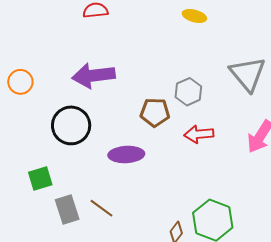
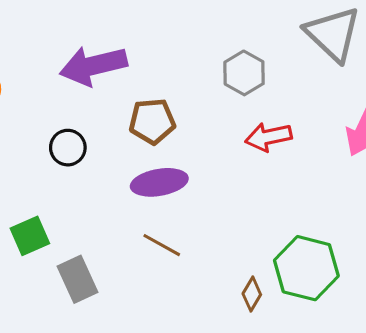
brown pentagon: (155, 112) -> (152, 121), moved
black circle: (71, 125) -> (68, 148), size x0.6
brown line: (101, 208) -> (162, 245), moved

